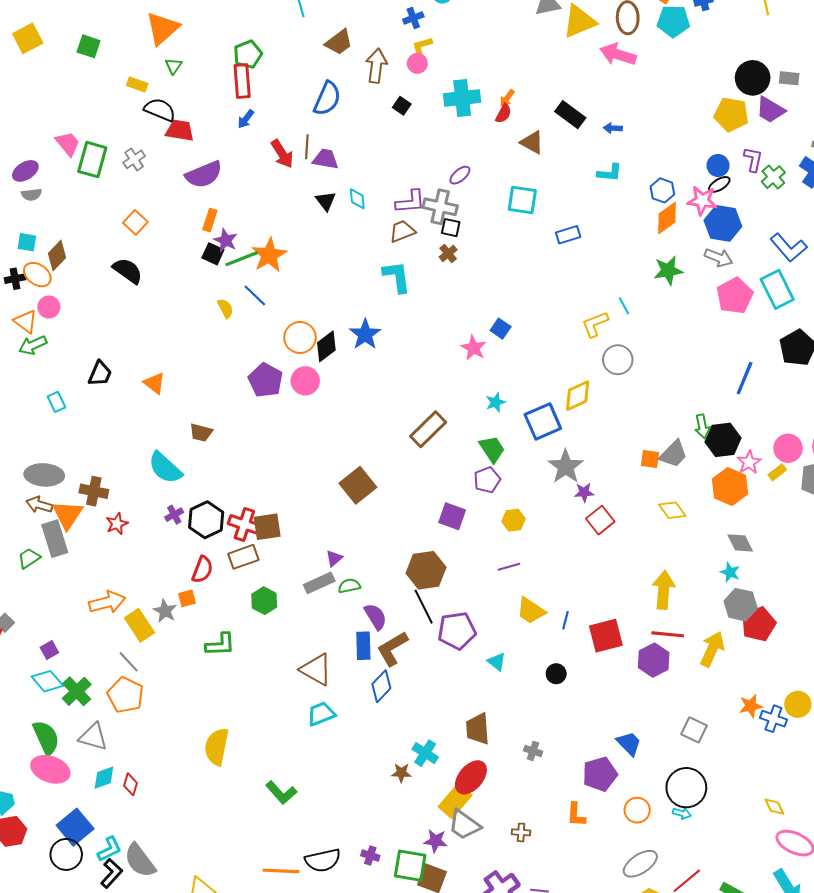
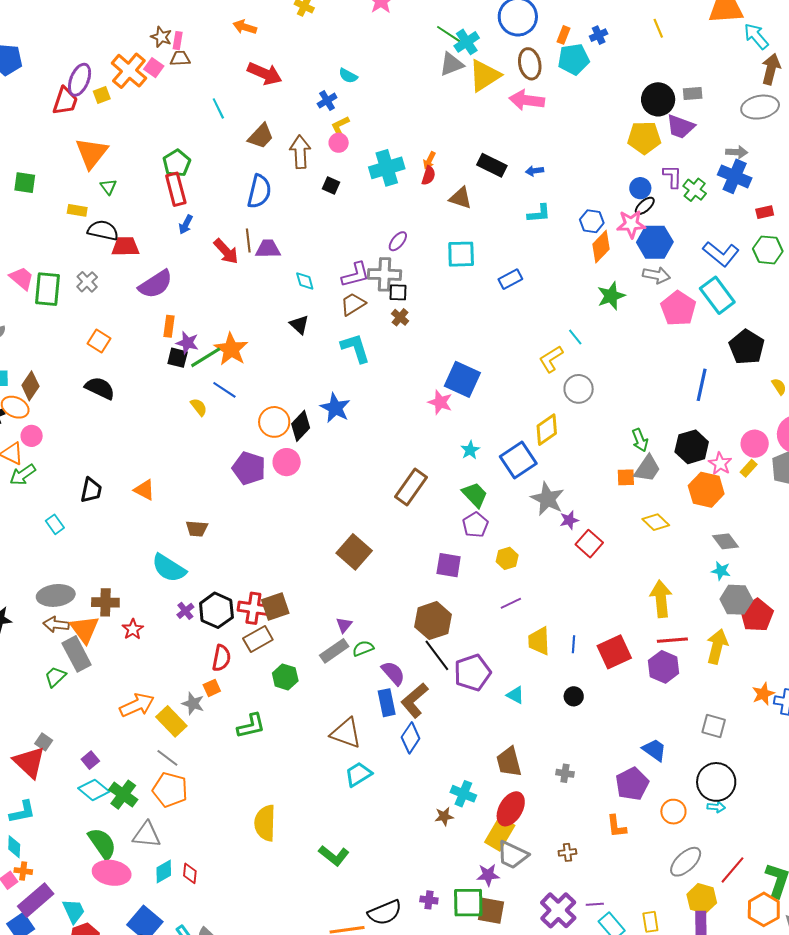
black triangle: (326, 201) -> (299, 325), moved
blue square: (501, 329) -> (462, 379), size x1.8
green arrow: (702, 426) -> (640, 440), moved
yellow trapezoid: (531, 611) -> (539, 641), turned 64

